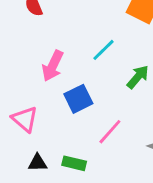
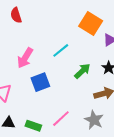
pink line: (110, 132) -> (61, 119), moved

